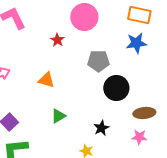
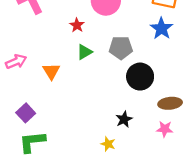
blue star: (136, 43) -> (161, 28), turned -30
orange triangle: (46, 80) -> (51, 71), moved, turned 42
green triangle: (58, 116) -> (84, 52), moved

